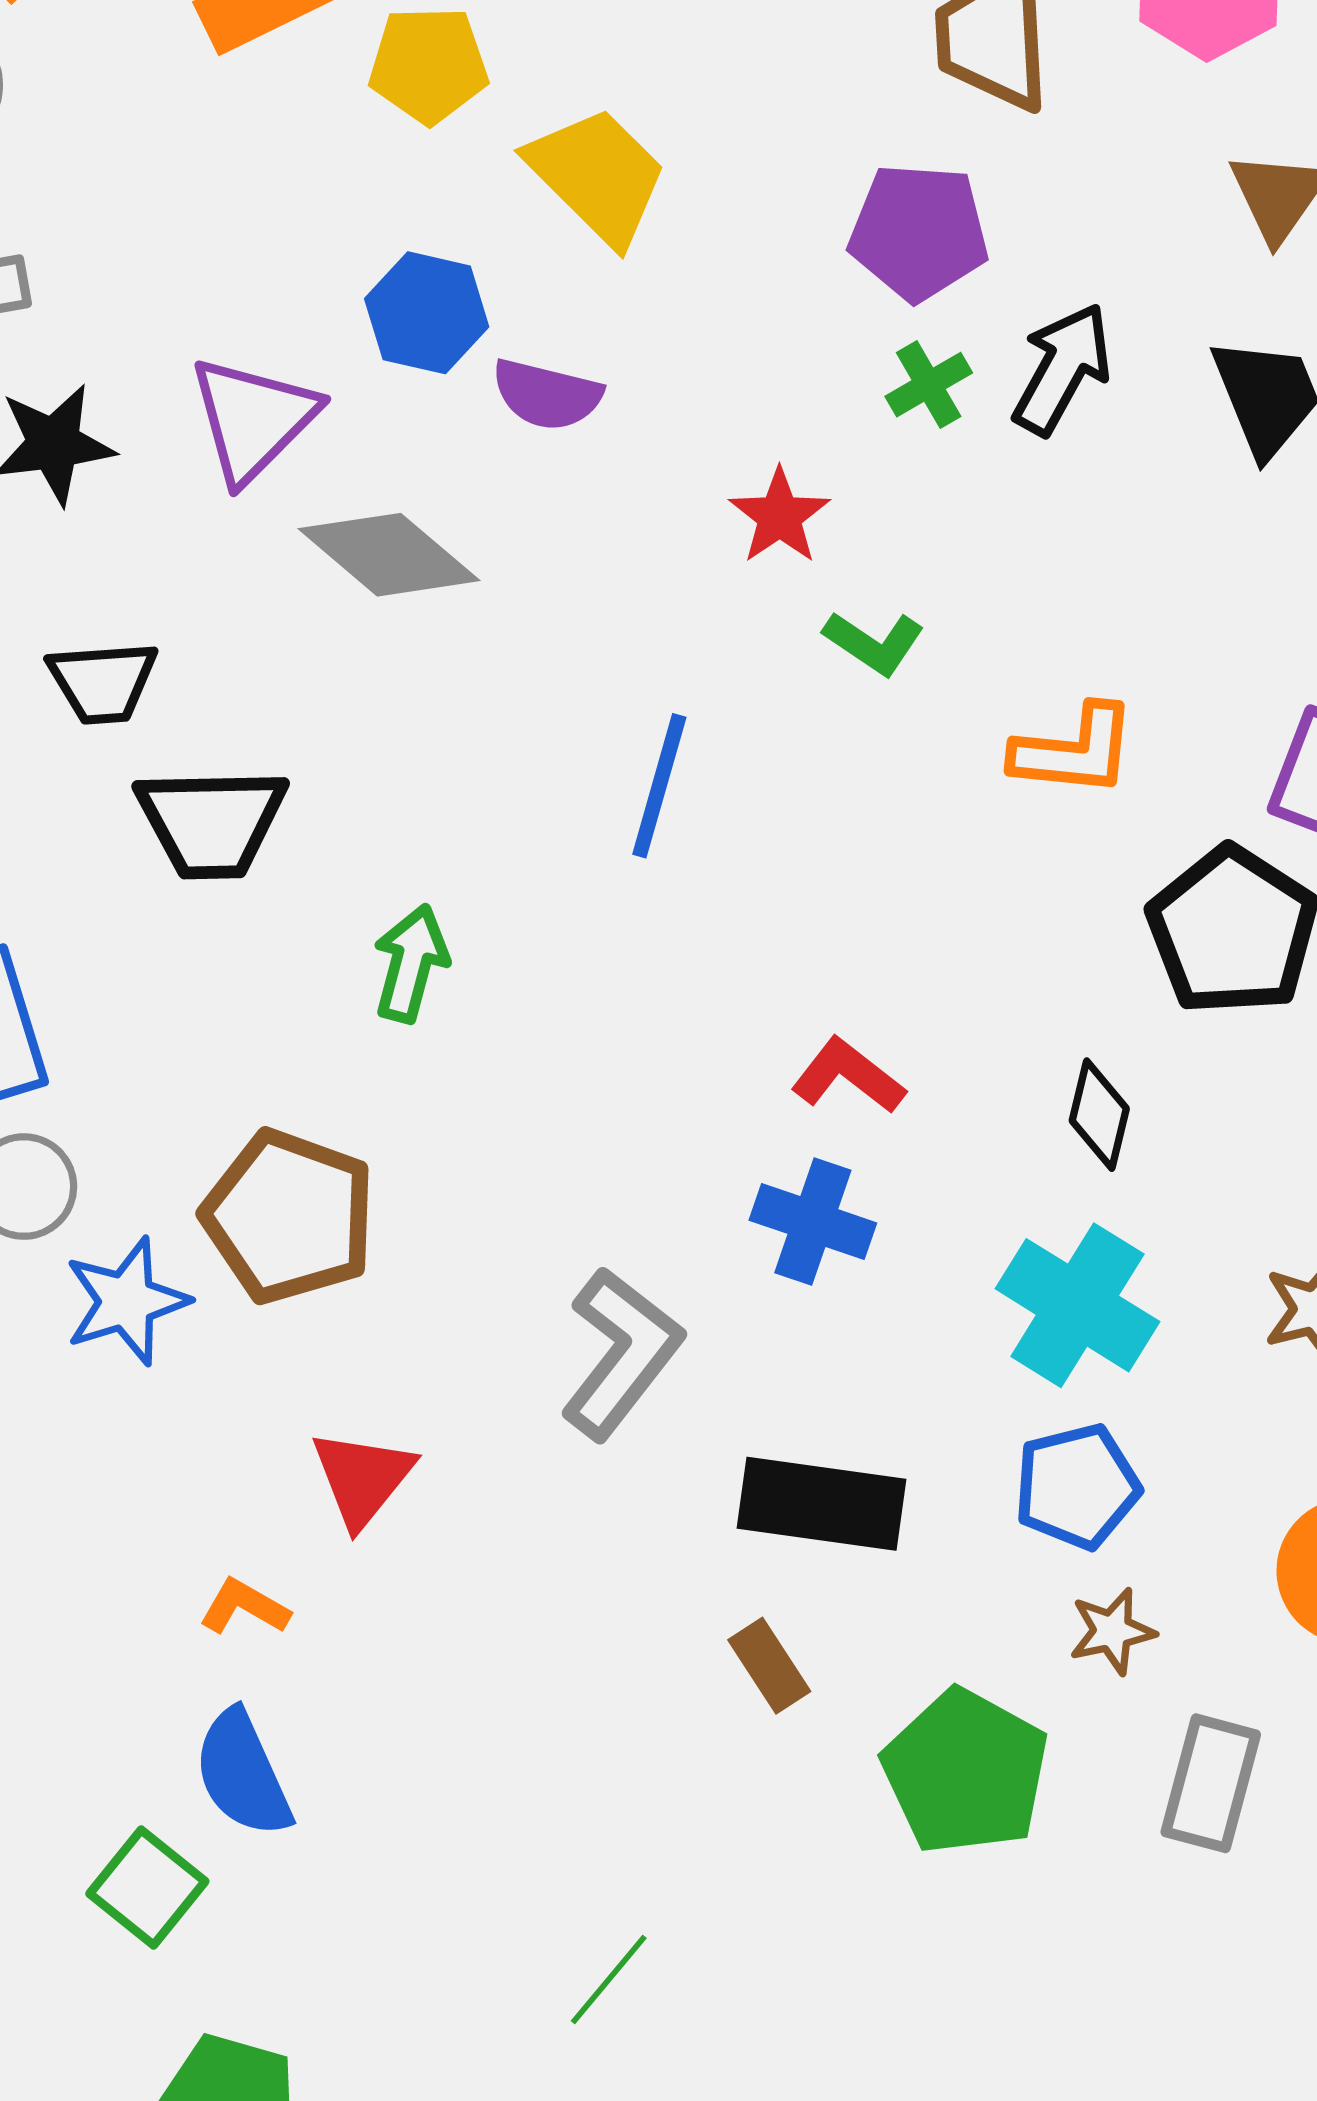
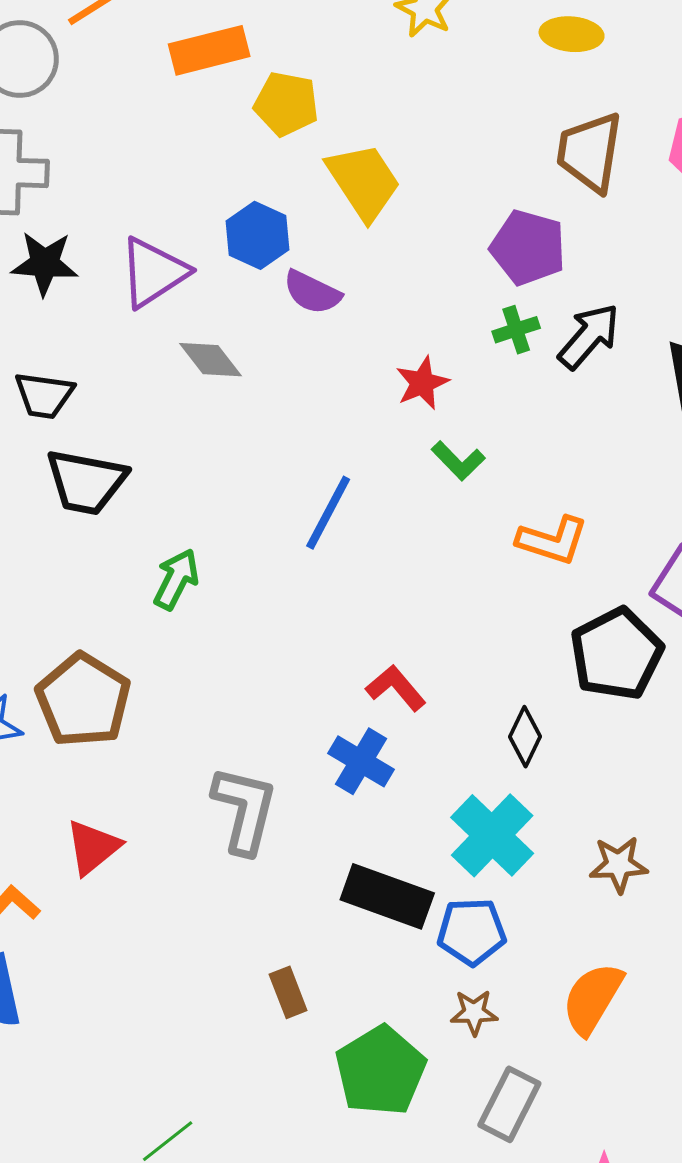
gray diamond: (389, 555) -> (210, 360), size x0.7
gray L-shape: (621, 1353) -> (244, 810), turned -36
black rectangle: (821, 1504) -> (387, 896), moved

